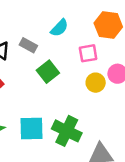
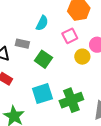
cyan square: (32, 129) -> (42, 94), moved
green cross: (67, 131) -> (71, 100), turned -30

